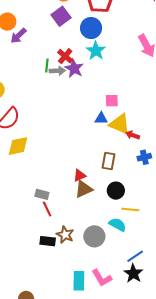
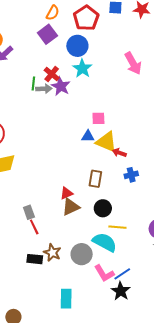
gray rectangle: (42, 194) -> (29, 212), turned 56
cyan semicircle: (118, 225) -> (105, 242), size x1.4
pink L-shape: (102, 278) -> (104, 273), moved

